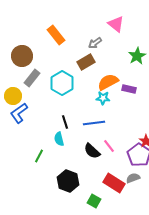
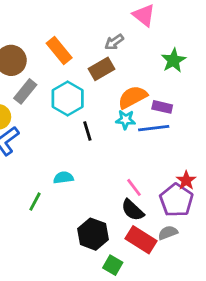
orange rectangle: (56, 35) -> (59, 50), moved
black line: (65, 122) -> (87, 131), moved
blue line: (94, 123) -> (154, 128), moved
cyan semicircle: (59, 139) -> (63, 178), turned 96
black semicircle: (92, 151) -> (133, 210), moved
black hexagon: (68, 181) -> (93, 234), moved

